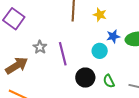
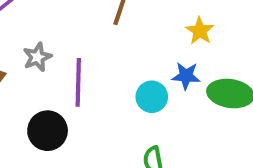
yellow star: (100, 15) -> (200, 31), moved
black circle: (85, 78) -> (48, 131), moved

